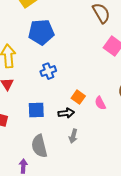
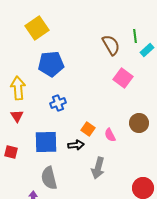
blue square: (36, 110) -> (46, 142), size x1.4
gray arrow: (73, 136) -> (98, 168), moved, size x1.5

